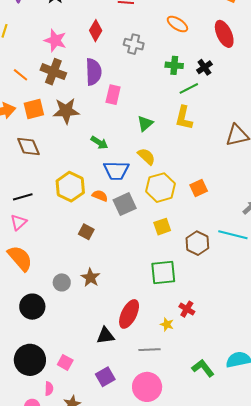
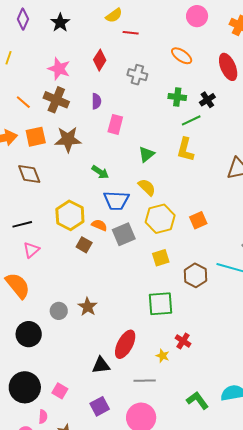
purple semicircle: (93, 72) -> (96, 101), size x0.6
pink triangle: (19, 222) -> (31, 250), moved
brown square: (86, 232) -> (84, 245), moved

